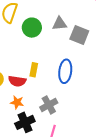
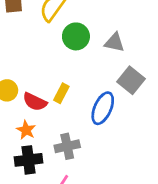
gray square: (79, 35) -> (131, 80), moved

